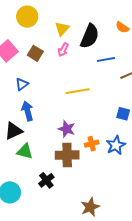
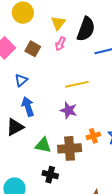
purple star: (67, 129) -> (68, 110), moved
green triangle: (25, 151) -> (43, 145), moved
black cross: (46, 180) -> (50, 175), turned -35

